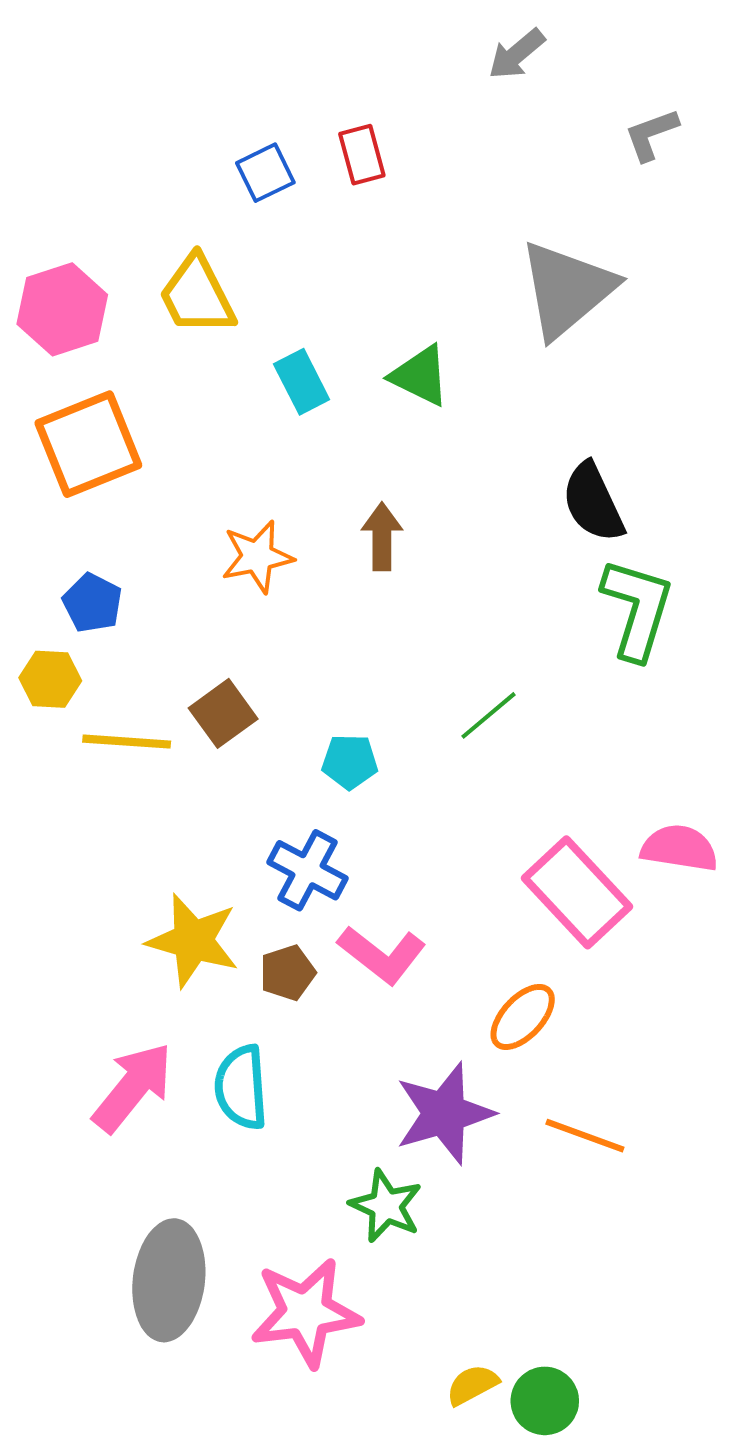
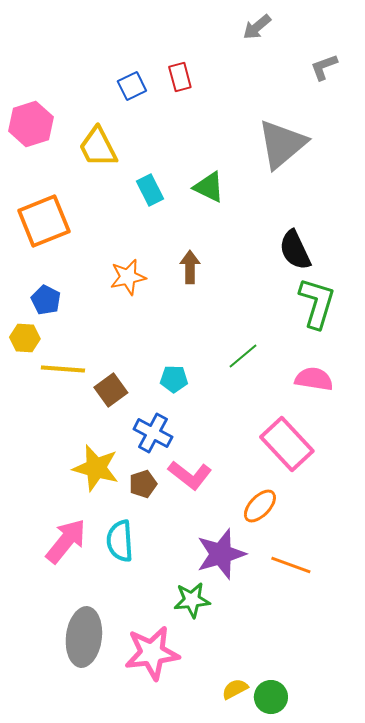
pink hexagon: (62, 309) -> (31, 124), moved
brown square: (223, 713) -> (111, 390), moved
pink semicircle: (679, 848) -> (314, 379), moved
green star: (386, 1206) -> (192, 600), turned -30

